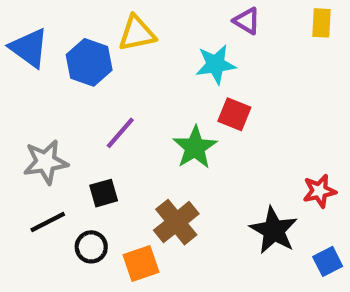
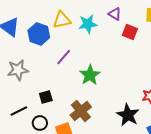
cyan star: (216, 64) -> (88, 24), moved
red square: (234, 114) -> (130, 32), moved
purple line: (120, 133) -> (64, 57), moved
gray star: (46, 162) -> (18, 70), moved

